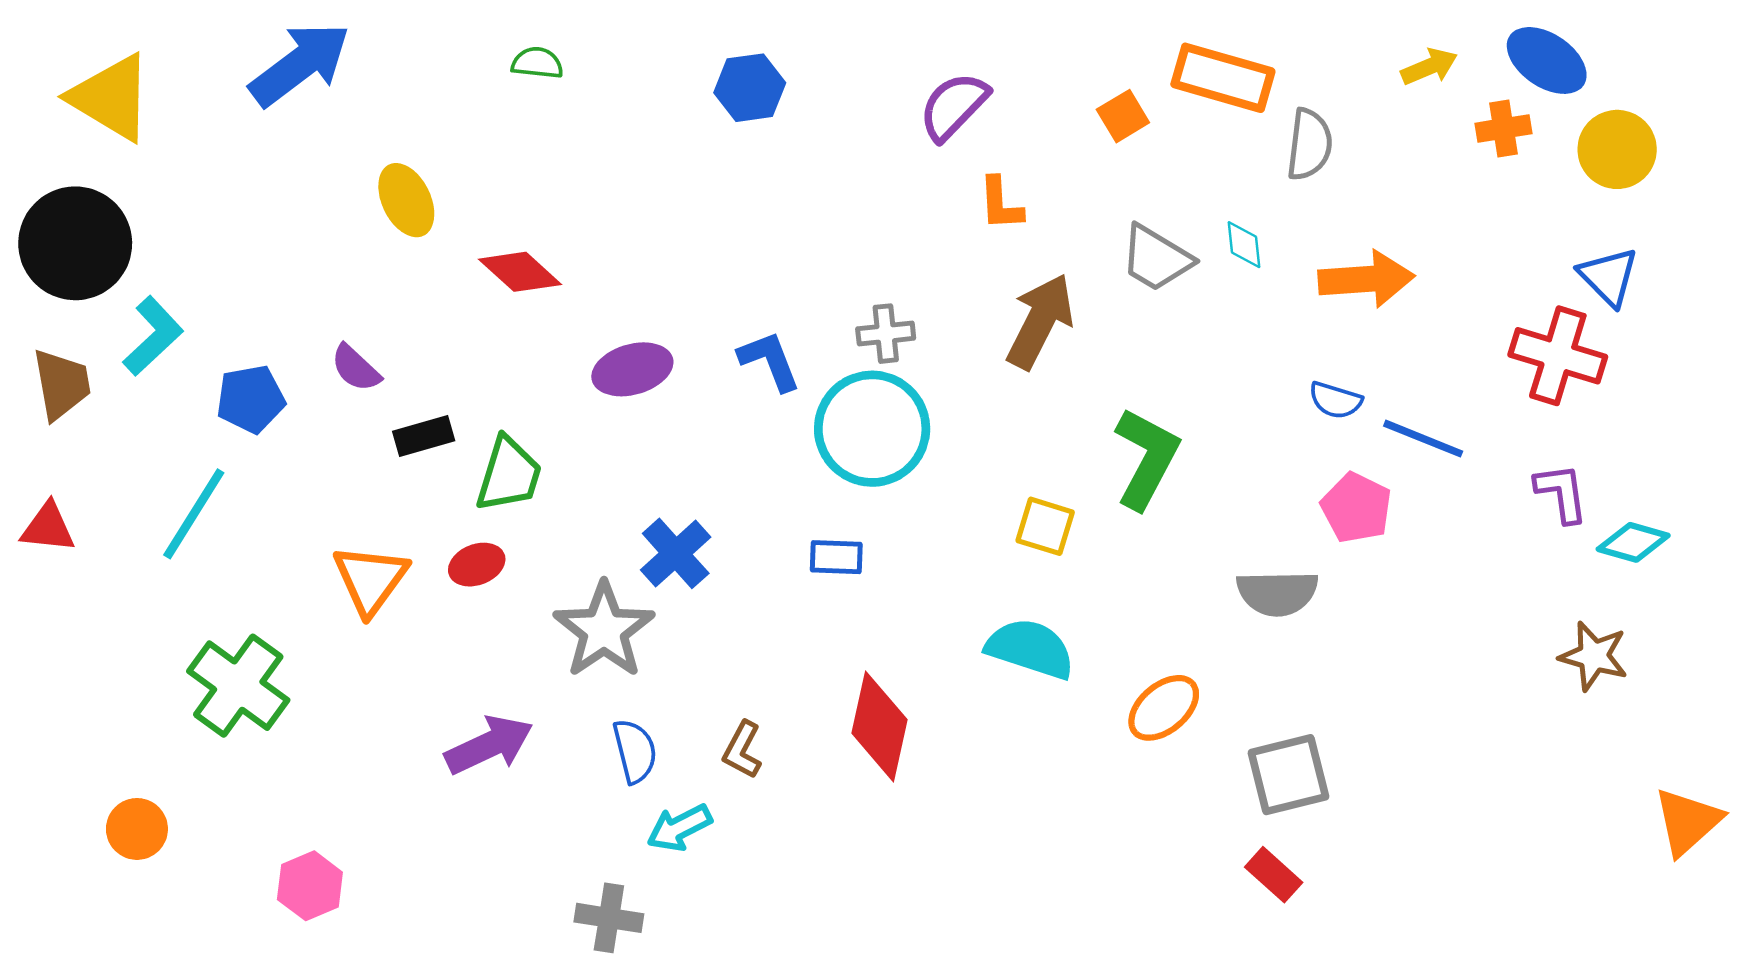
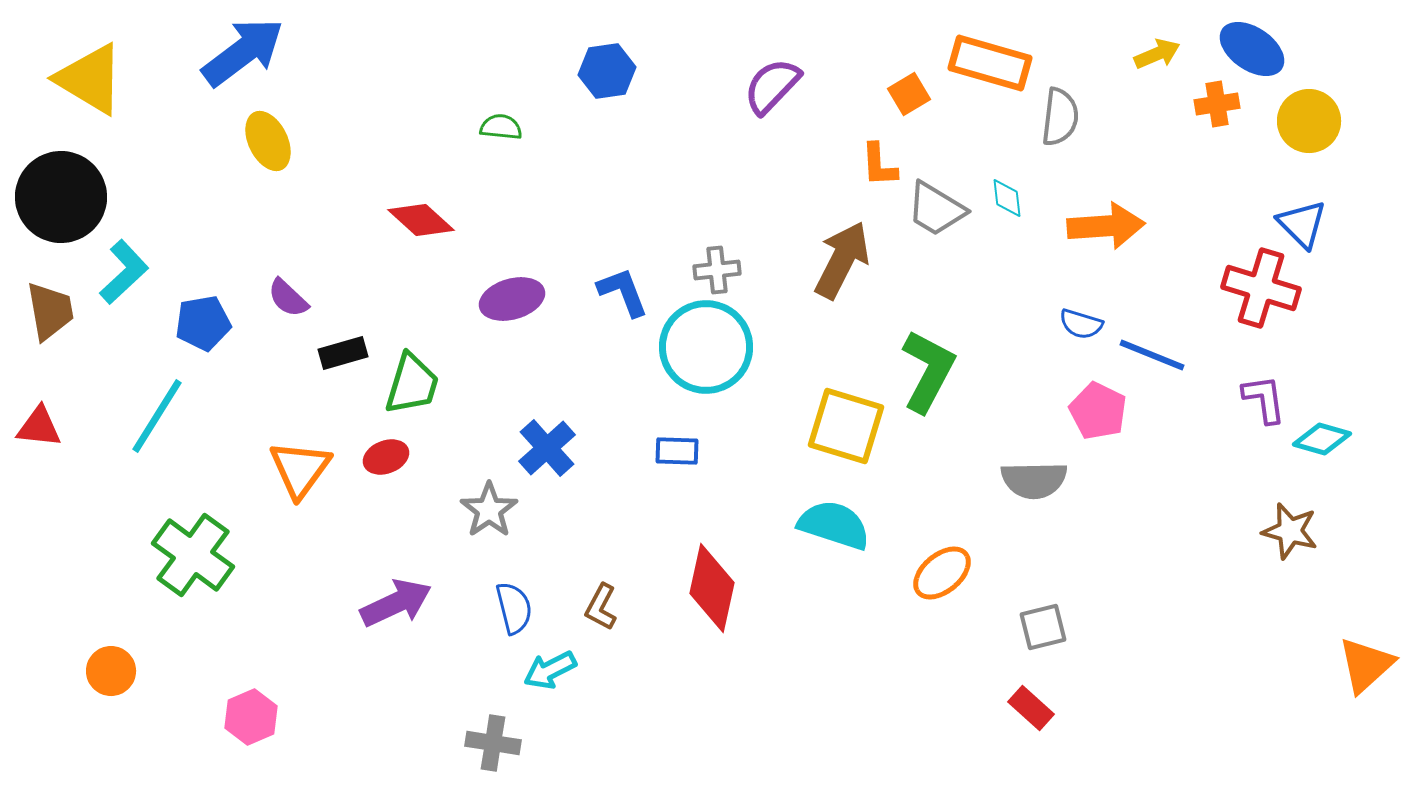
green semicircle: (537, 63) -> (501, 127), moved
yellow ellipse: (406, 200) -> (268, 141), moved
orange L-shape: (1001, 204) -> (879, 165), moved
yellow square: (1045, 526) -> (846, 426), size x1.6
gray star: (604, 630) -> (489, 510), size x0.7
gray square: (1288, 775) -> (1043, 627), size x0.7

